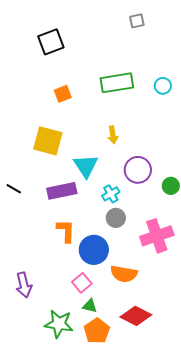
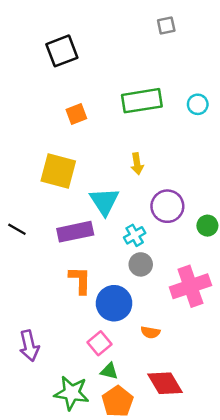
orange semicircle: (124, 274) -> (150, 332), size x0.6
red diamond: (136, 316) -> (165, 383), turned 32

